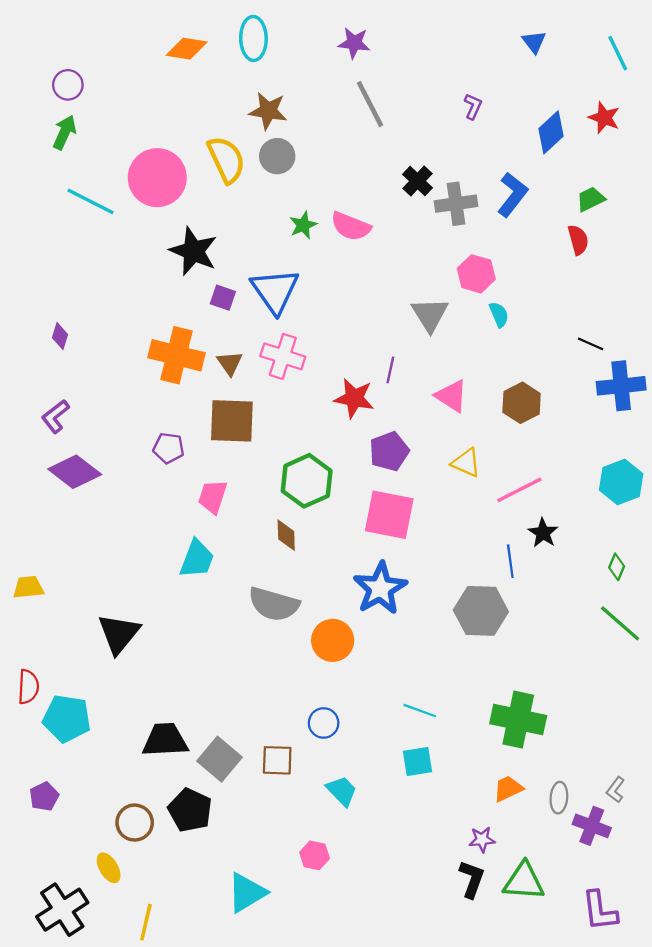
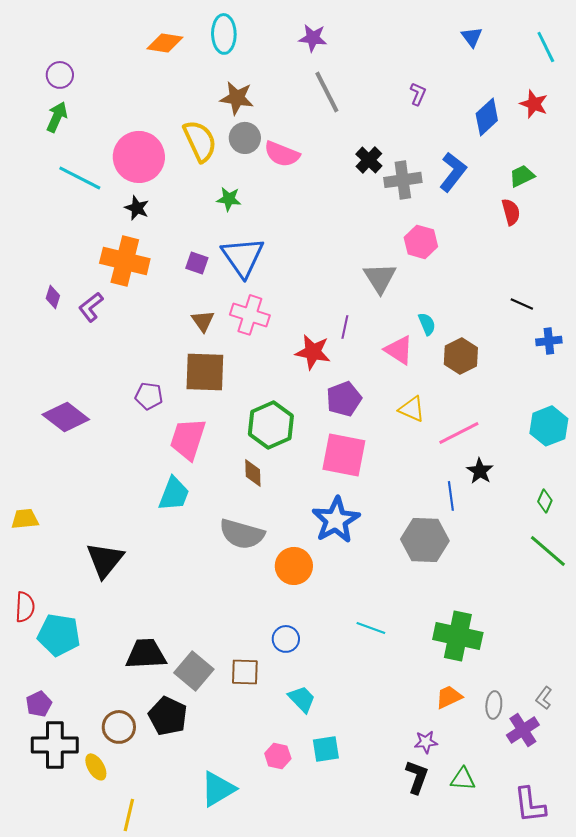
green star: (303, 225) -> (229, 199), moved, turned 30
pink semicircle: (351, 226) -> (282, 154), moved
black star: (193, 251) -> (137, 208), moved, size x0.6
cyan semicircle: (499, 315) -> (427, 324), moved
orange cross: (176, 355) -> (125, 261), moved
blue cross: (621, 386) -> (549, 341), size x0.6
purple L-shape: (55, 416) -> (91, 307), moved
pink trapezoid: (213, 497) -> (188, 439), size x1.4
cyan square: (417, 761) -> (326, 749), moved
purple cross: (592, 826) -> (523, 730), turned 36
green triangle: (524, 881) -> (463, 779), size x0.7
black cross: (62, 910) -> (55, 745), moved, turned 33

